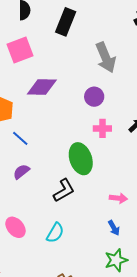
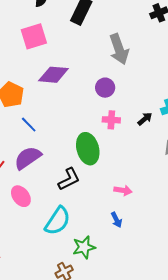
purple semicircle: (21, 172) -> (28, 158), size x1.6
pink ellipse: (16, 227) -> (21, 196), moved
cyan semicircle: (55, 233) -> (58, 221), size x1.4
green star: (116, 260) -> (84, 247), moved

